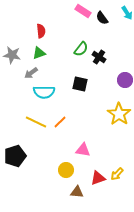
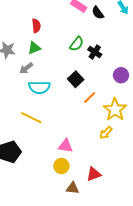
black square: (80, 84) -> (76, 79), turned 35
orange line: (60, 122) -> (90, 97), moved
pink triangle: (83, 150) -> (66, 146), moved
yellow arrow: (117, 174) -> (106, 133), moved

